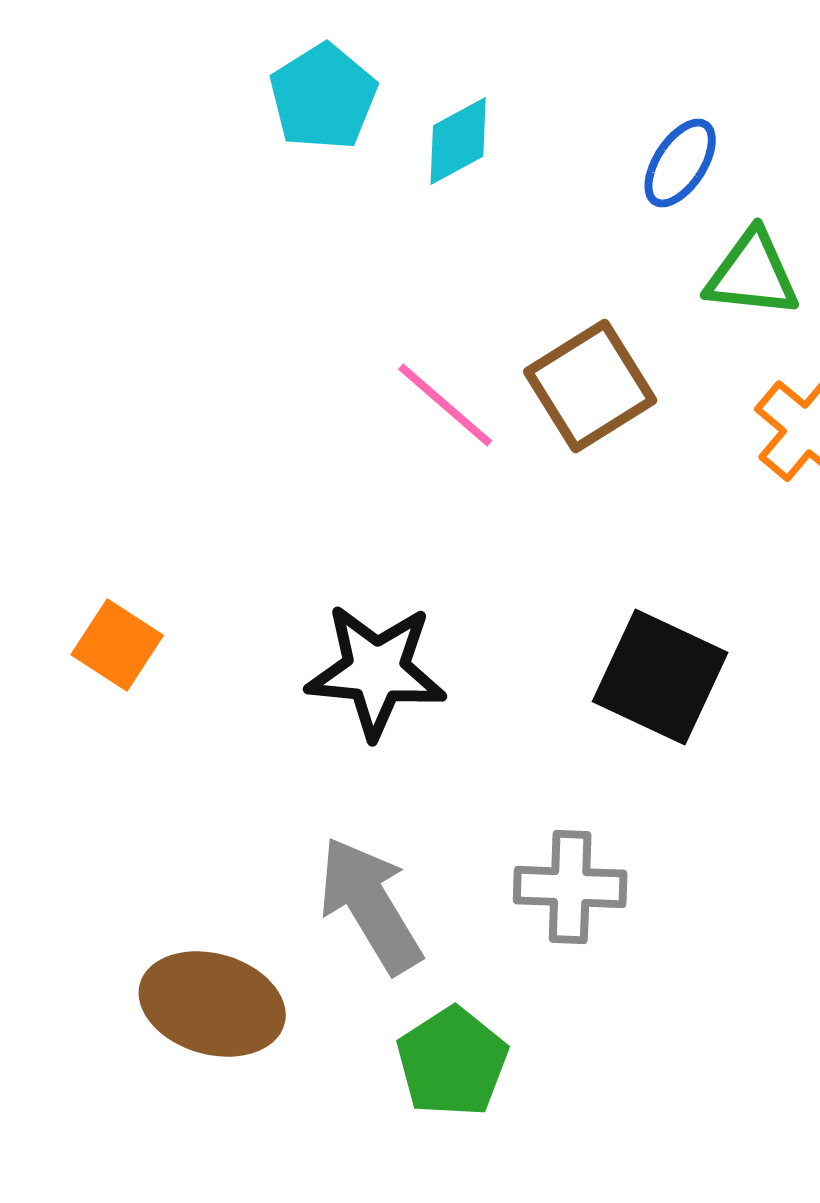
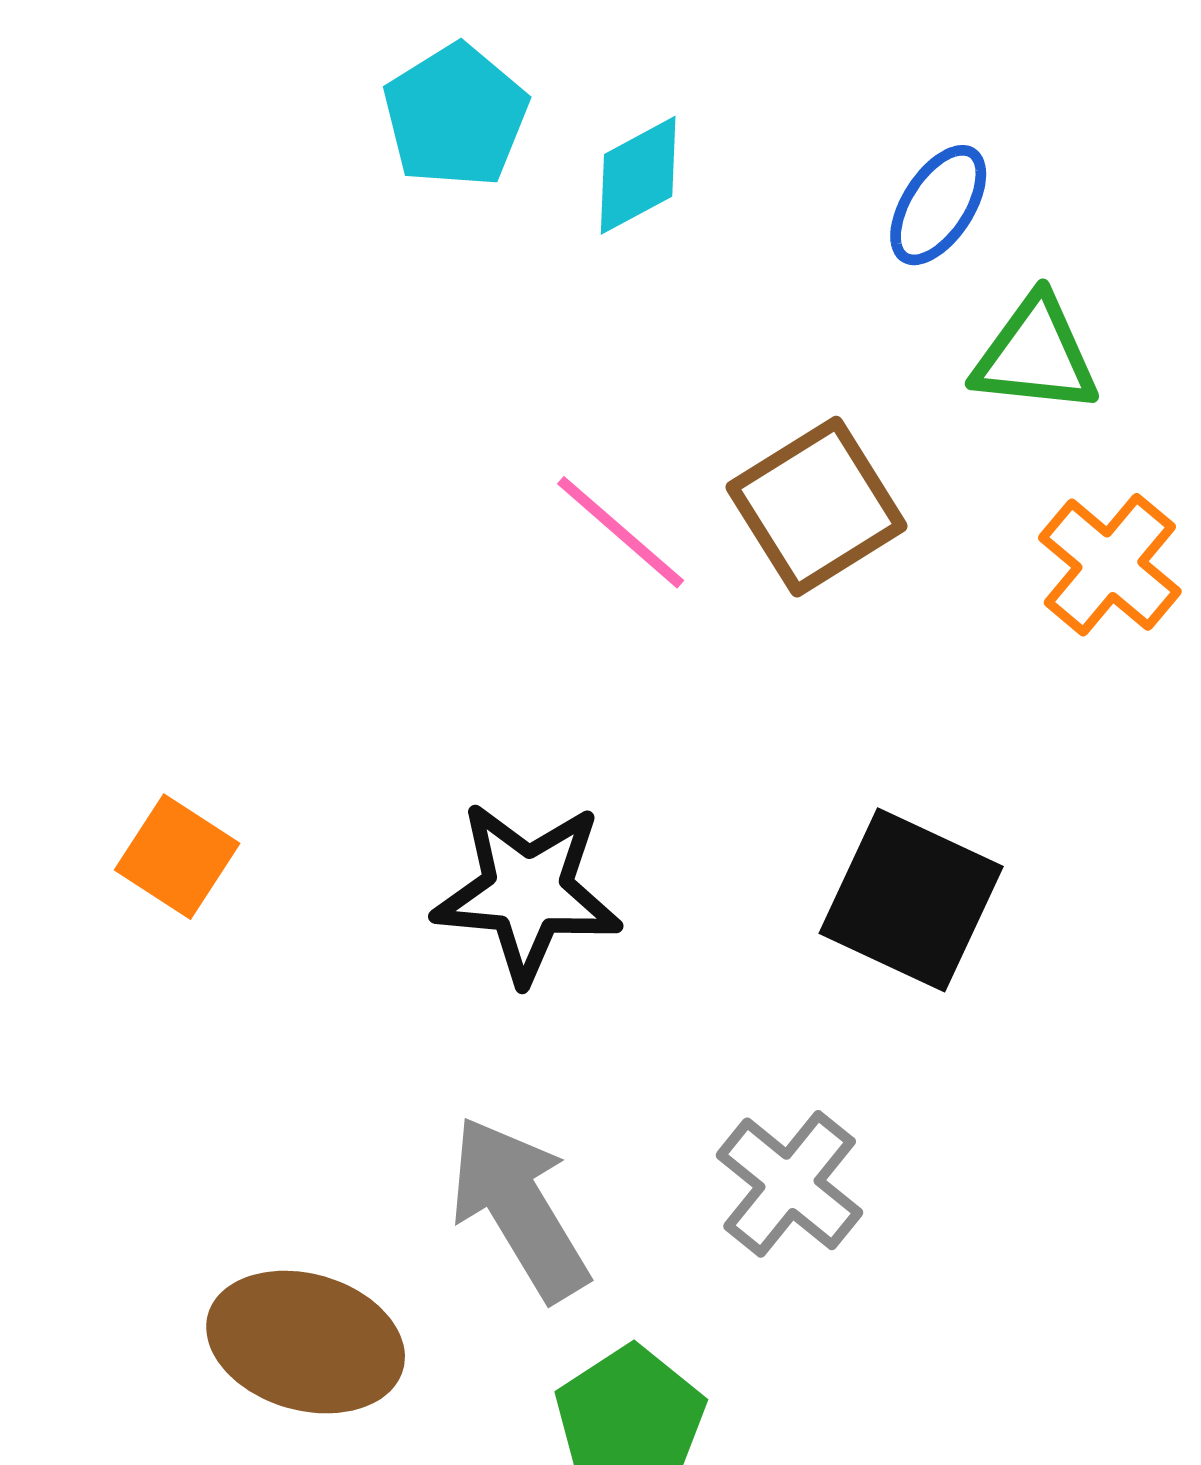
gray cross: (570, 887) -> (790, 1184), turned 37

